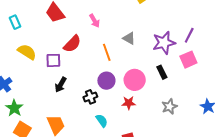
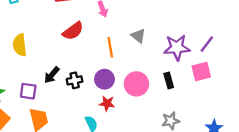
yellow semicircle: (27, 52) -> (20, 45), moved, turned -138
purple square: (53, 60) -> (28, 91), moved
black cross: (90, 97) -> (75, 80), moved
red star: (129, 103) -> (107, 103), moved

